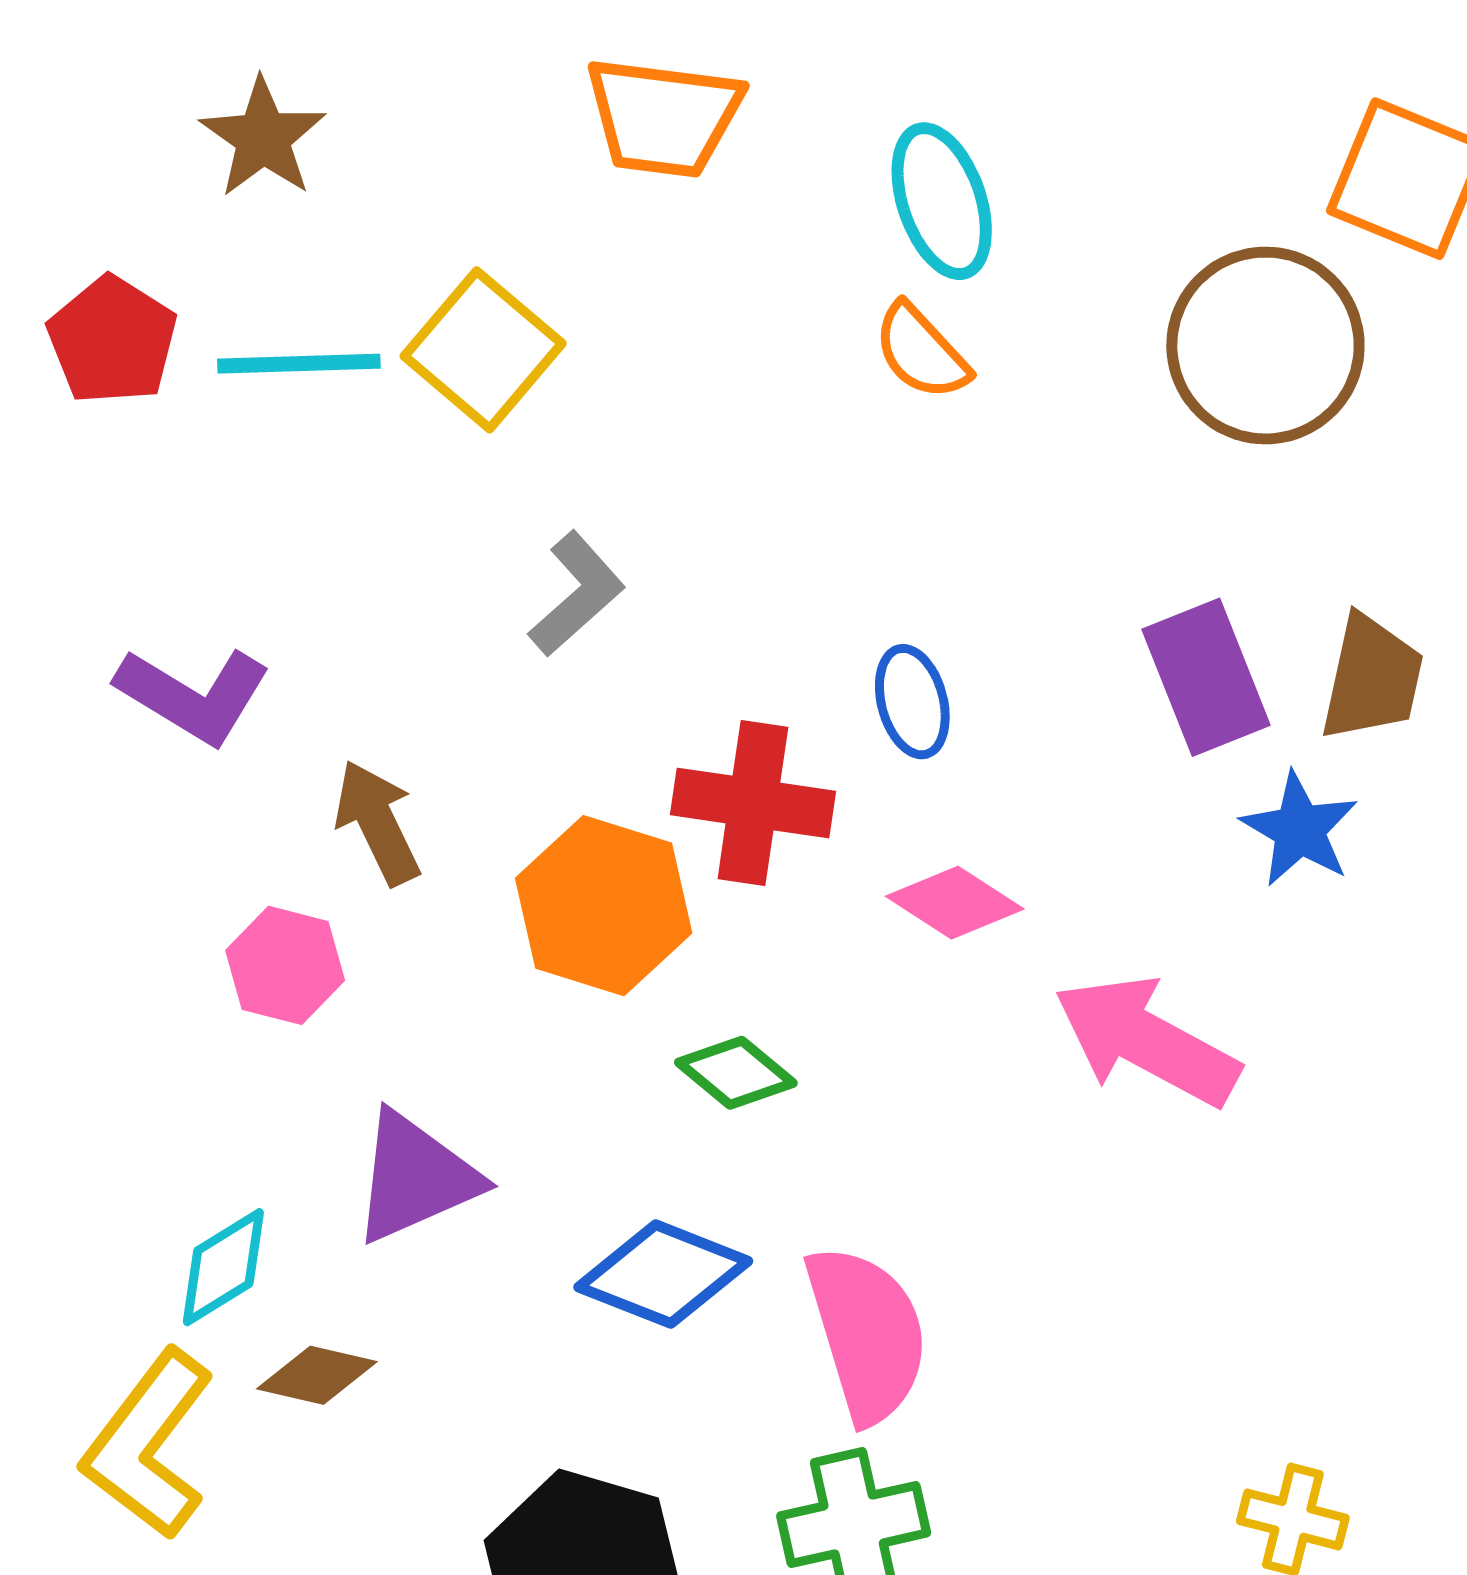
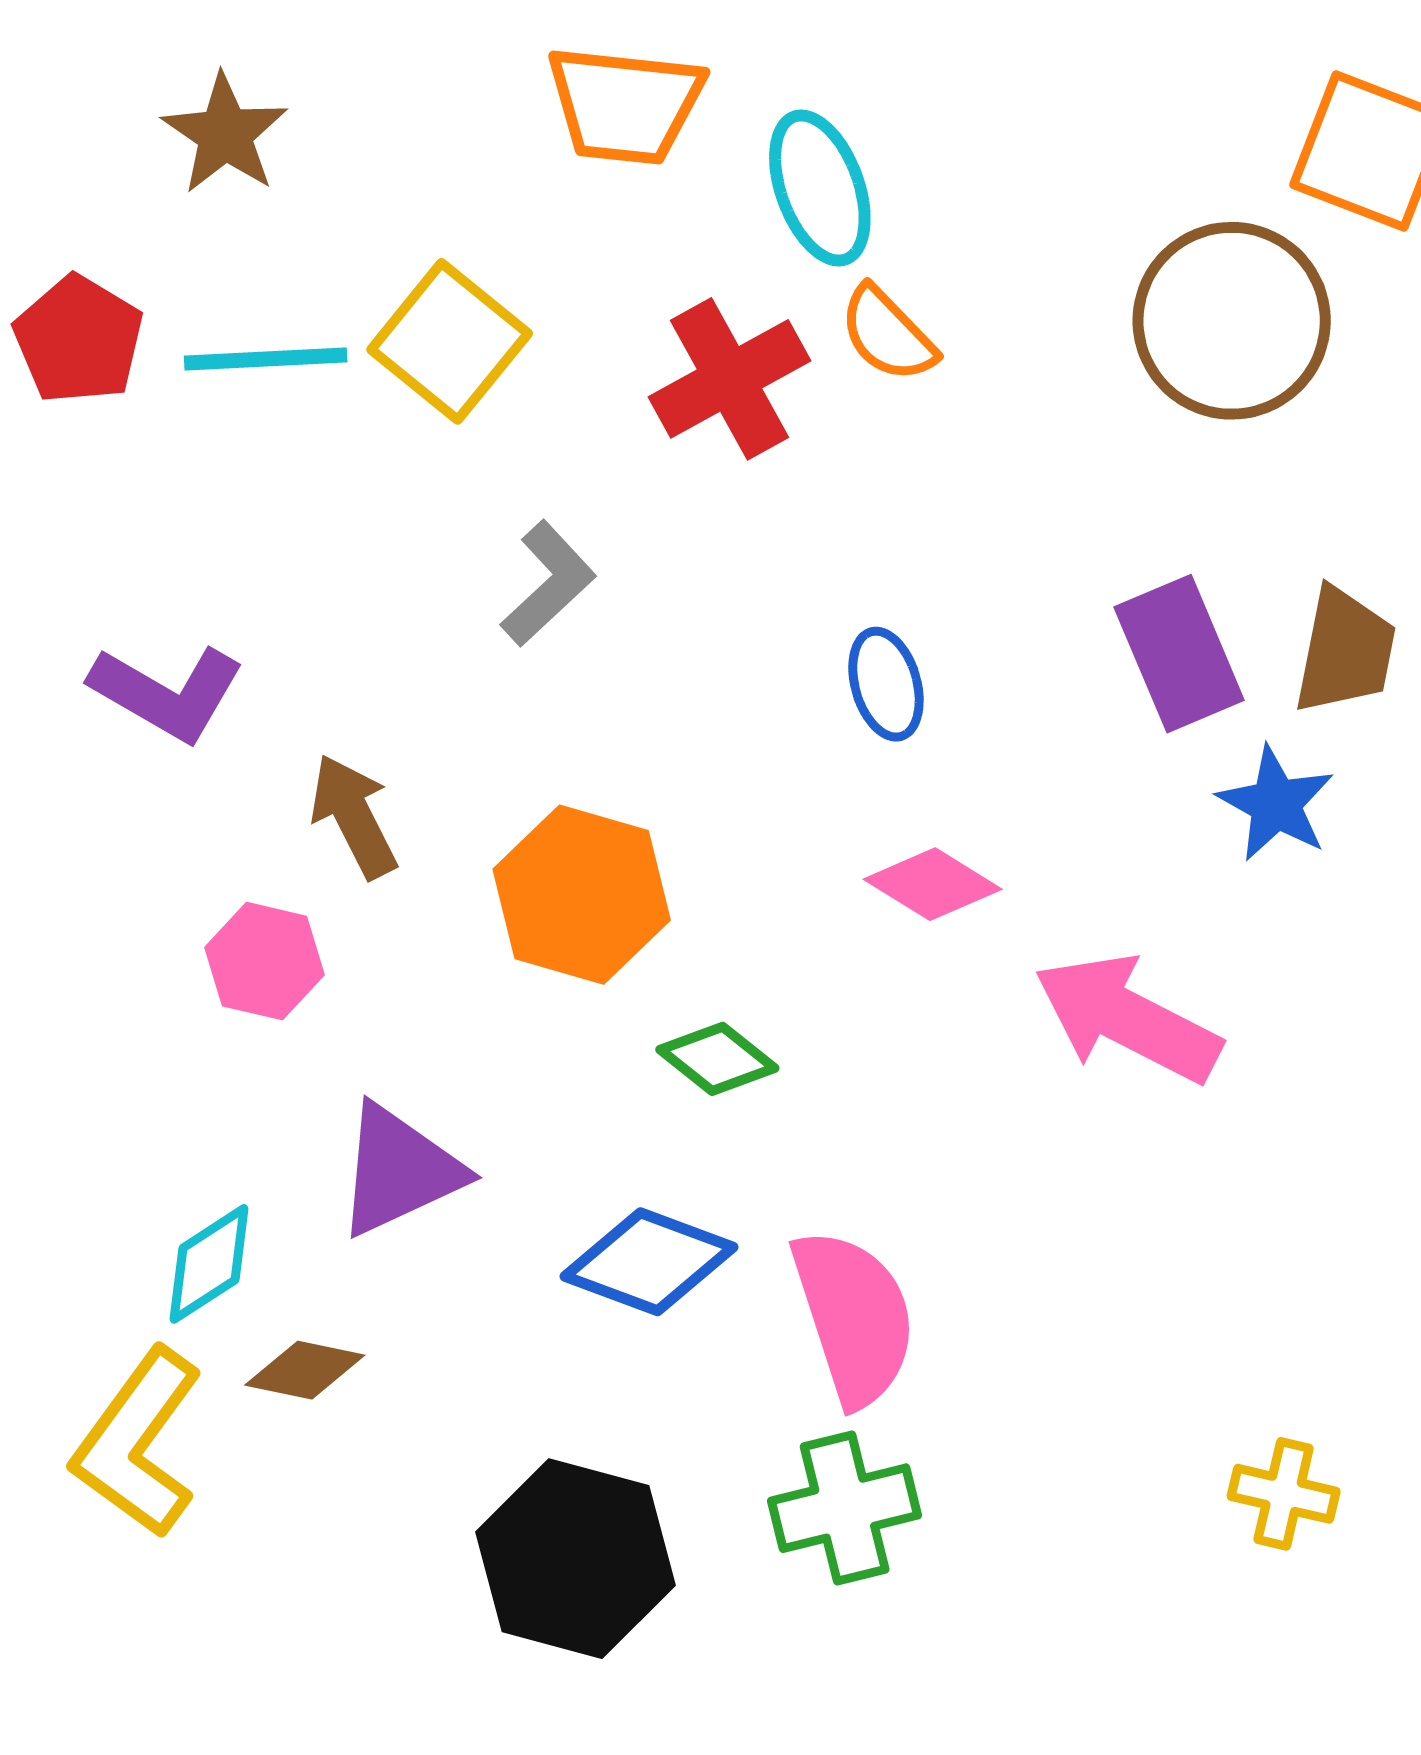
cyan ellipse: (942, 201) -> (820, 188), moved
red cross: (753, 803) -> (730, 379), moved, turned -36

